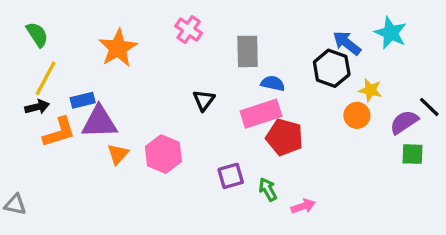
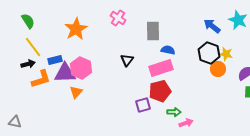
black hexagon: (332, 68) -> (209, 53), moved
yellow line: (46, 78) -> (33, 47), turned -65
red pentagon: (285, 137) -> (160, 91), moved, turned -30
pink hexagon: (163, 154) -> (81, 68), moved
green arrow: (268, 189) -> (174, 112), moved, turned 120

